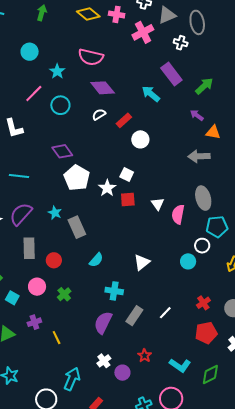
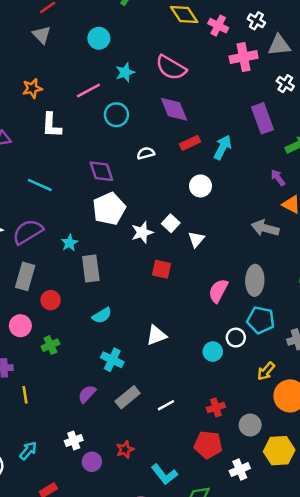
cyan arrow: (151, 94) -> (223, 147), moved, turned 60
white semicircle: (99, 114) -> (146, 153), moved
red rectangle: (124, 120) -> (190, 143), moved
red square: (128, 200) -> (161, 269), moved
white triangle: (158, 204) -> (196, 239), moved
purple semicircle: (103, 323) -> (87, 394), size x0.7
cyan arrow: (72, 379) -> (28, 451), size x0.7

